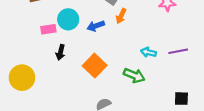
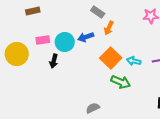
cyan circle: (68, 19) -> (65, 42), moved
orange square: (95, 66) -> (111, 58), moved
yellow circle: (22, 78) -> (17, 54), moved

